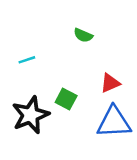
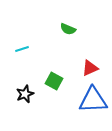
black star: (31, 115) -> (25, 94), size x0.6

